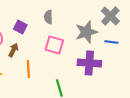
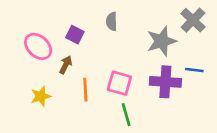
blue line: (111, 42) -> (194, 70), moved
pink square: (54, 45) -> (119, 83), moved

